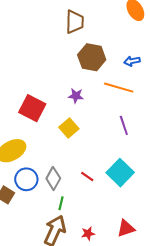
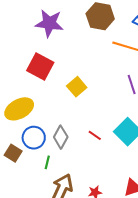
purple star: (76, 96) -> (49, 23), moved, size x1.8
green line: (61, 203) -> (47, 162), moved

